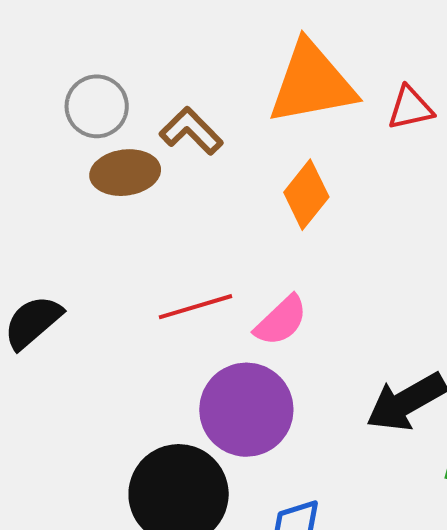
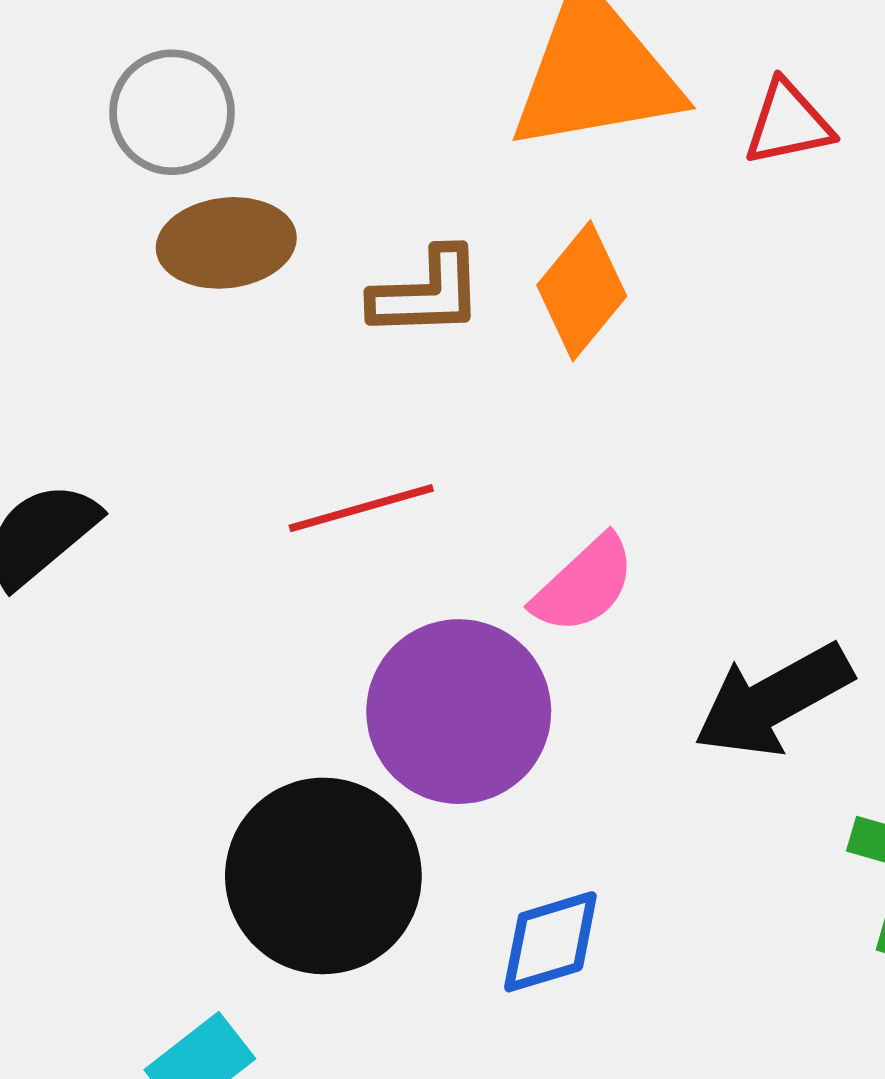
brown L-shape: (191, 131) -> (427, 293), moved, turned 132
pink semicircle: (281, 321) -> (584, 585), moved

